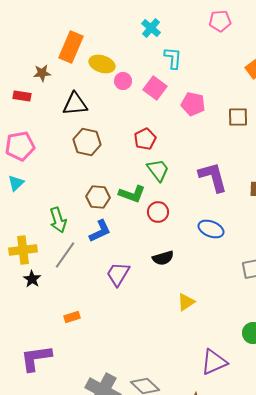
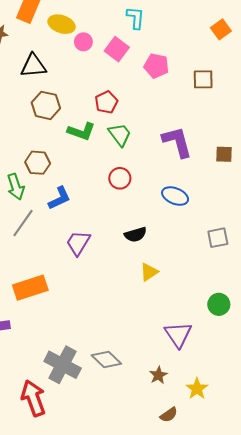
green L-shape: (132, 194) -> (81, 131), moved
brown hexagon: (98, 197) -> (38, 163), moved
black semicircle: (163, 258) -> (135, 235), moved
orange rectangle: (72, 317) -> (30, 288), size x2.0
purple triangle: (214, 362) -> (178, 335), turned -40

